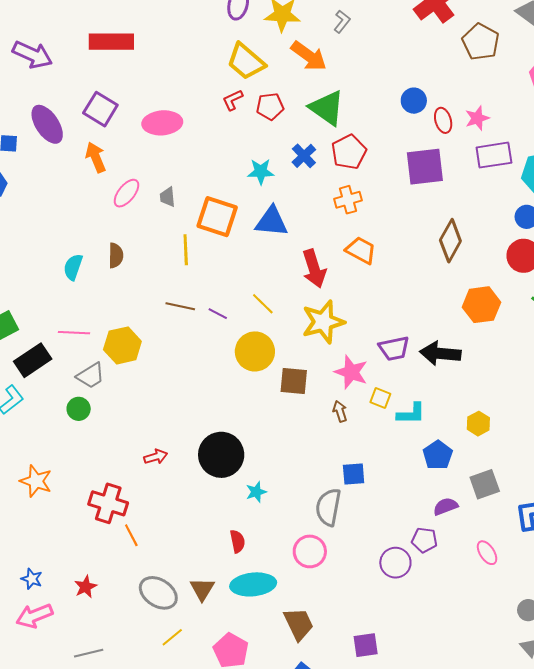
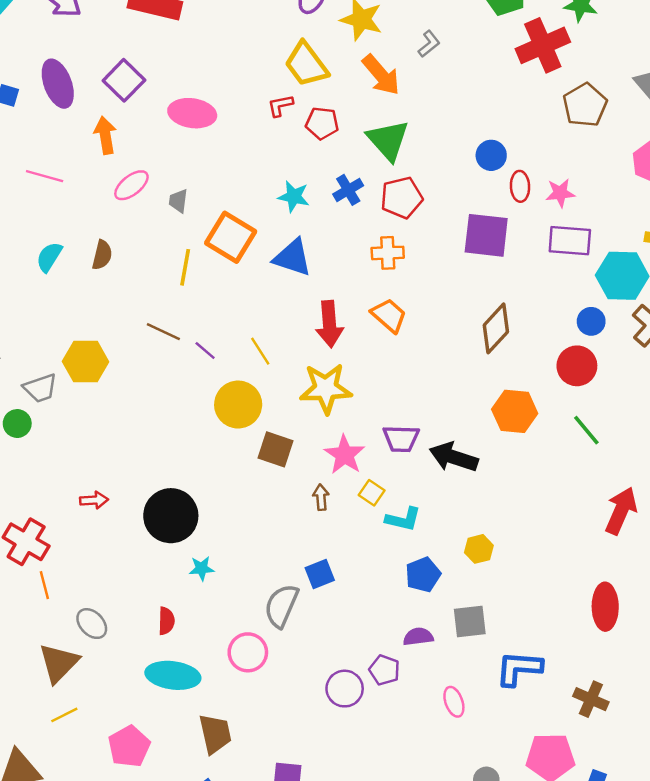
pink line: (74, 333) -> (45, 176), moved
blue square: (354, 474) -> (320, 574), turned -30
brown triangle: (202, 589) -> (59, 663), moved, size x1.4
gray ellipse: (158, 593) -> (92, 624), moved, size x0.7

